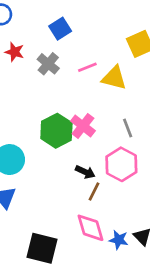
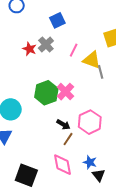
red star: (14, 52) -> (29, 49), moved
pink line: (87, 67) -> (74, 50), turned -48
gray line: (128, 128) -> (101, 72), moved
blue star: (119, 240) -> (90, 162), moved

